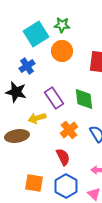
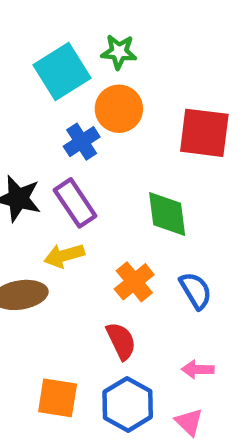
blue cross: (27, 66) -> (82, 142), moved
purple rectangle: (54, 98) -> (75, 203), moved

